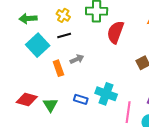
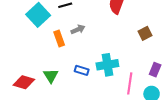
cyan cross: (106, 94) -> (107, 65), turned -30
red diamond: (27, 100) -> (24, 82), moved

